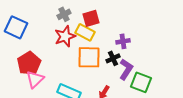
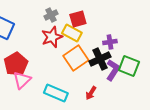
orange square: (89, 57) -> (76, 58), turned -35
black cross: (113, 58) -> (100, 59), size x1.5
green square: (141, 82) -> (129, 66), moved

